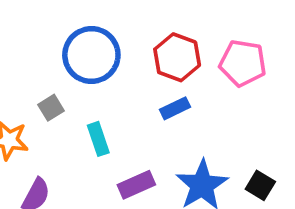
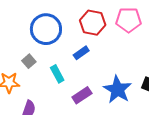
blue rectangle: (175, 108) -> (81, 53), moved

